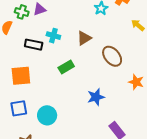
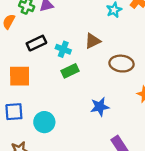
cyan cross: (53, 36) -> (63, 49), moved
black rectangle: (34, 45) -> (36, 43), turned -42
brown ellipse: (112, 56) -> (121, 64), turned -50

